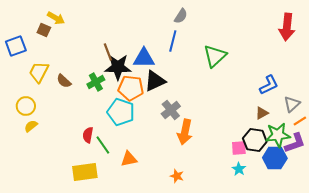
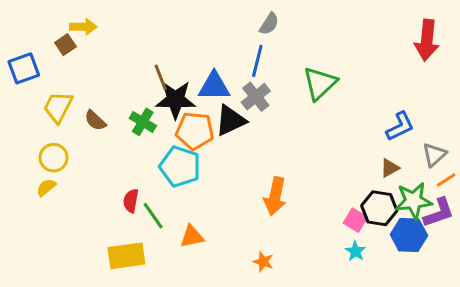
yellow arrow: (56, 18) -> (83, 27), turned -30
brown square: (44, 30) -> (65, 45), turned 32
green cross: (96, 82) -> (143, 122), turned -30
yellow circle: (26, 106) -> (54, 158), moved
gray cross: (171, 110) -> (256, 97), moved
pink square: (239, 148) -> (355, 220), turned 35

